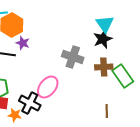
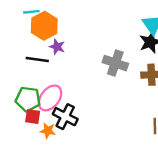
pink ellipse: (48, 87) -> (50, 98), moved

